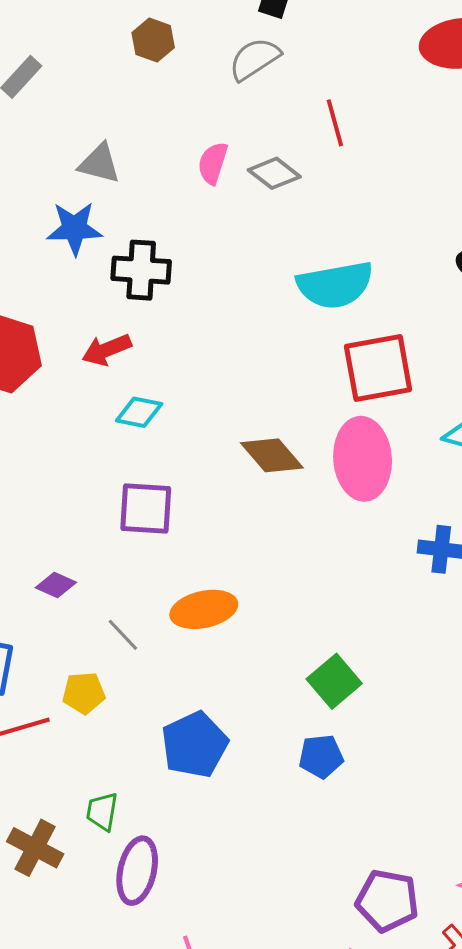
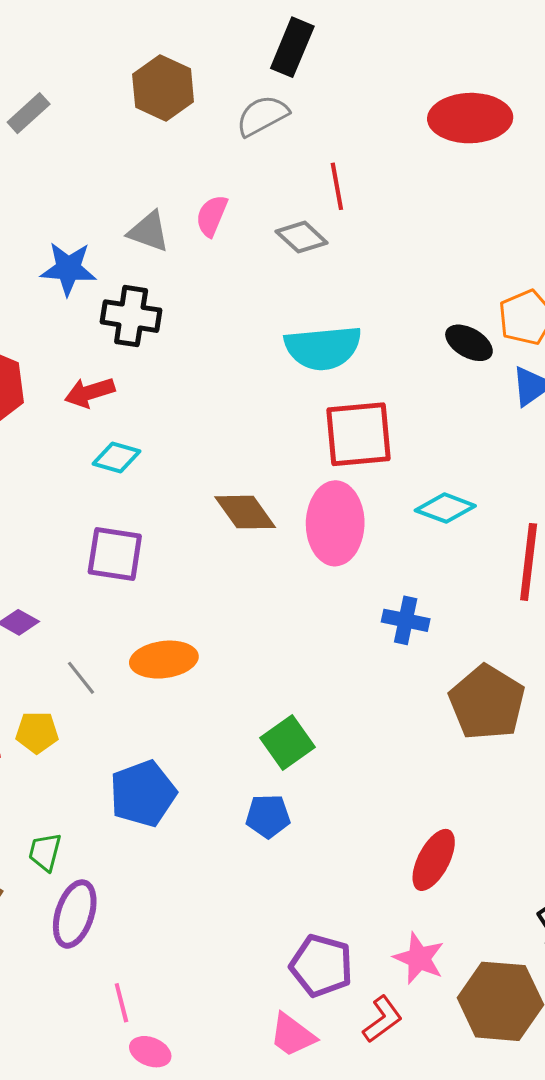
brown hexagon: (153, 40) -> (163, 88), size x1.5
gray triangle: (99, 163) -> (149, 232), moved
gray diamond: (274, 173) -> (302, 237), moved

